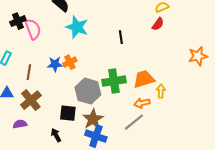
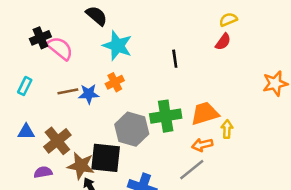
pink semicircle: (33, 29) -> (60, 48), turned -30
orange cross: (70, 62) -> (115, 82), moved
brown line: (29, 72) -> (68, 91), moved, turned 70
black square: (68, 113) -> (106, 158), size x1.4
brown star: (93, 119) -> (81, 166), moved, turned -30

